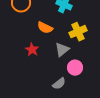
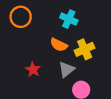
orange semicircle: (45, 28) -> (59, 45), moved

